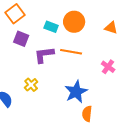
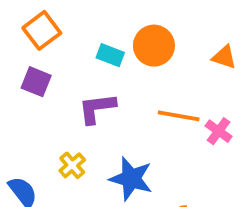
purple square: (21, 39) -> (36, 82), moved
orange line: (71, 52) -> (179, 116), moved
blue star: (76, 92) -> (131, 179), moved, turned -30

